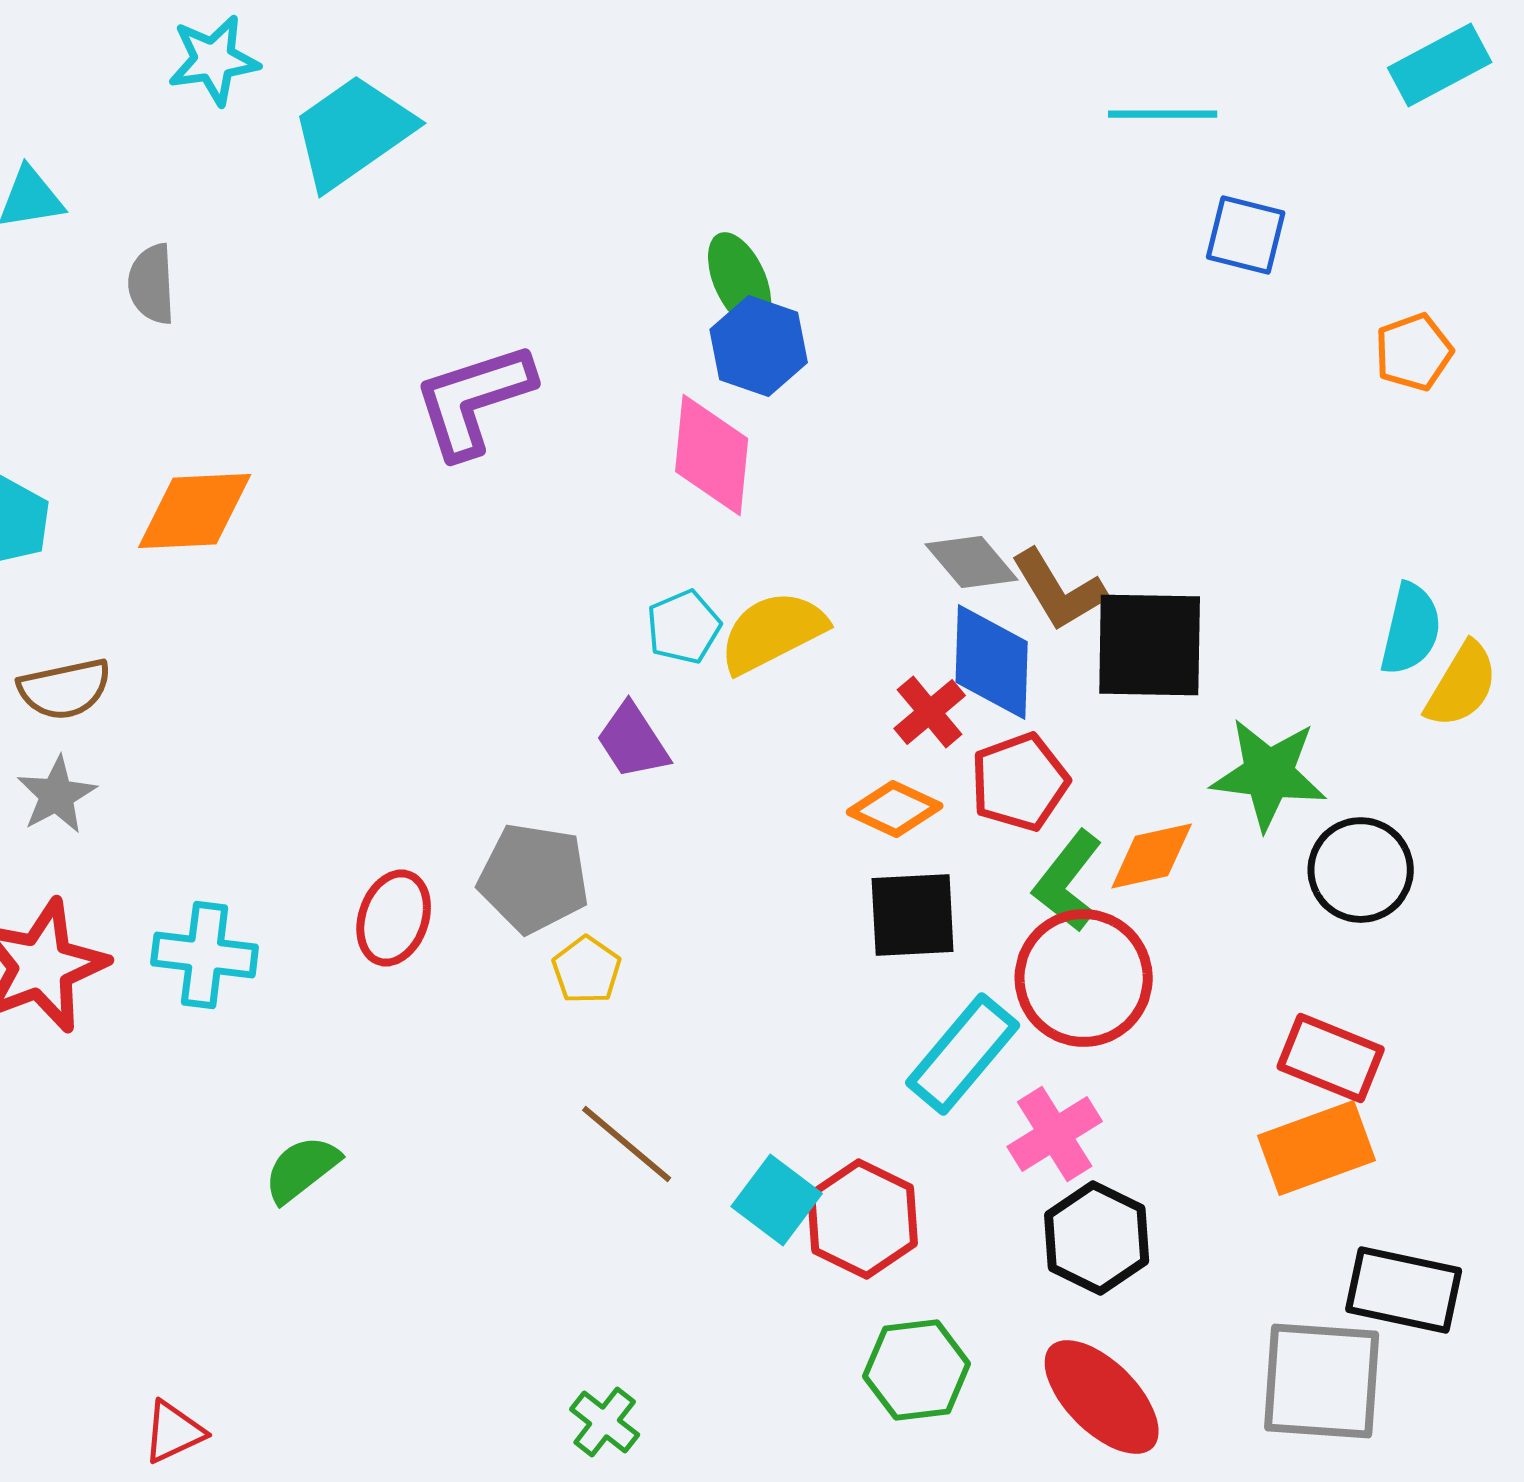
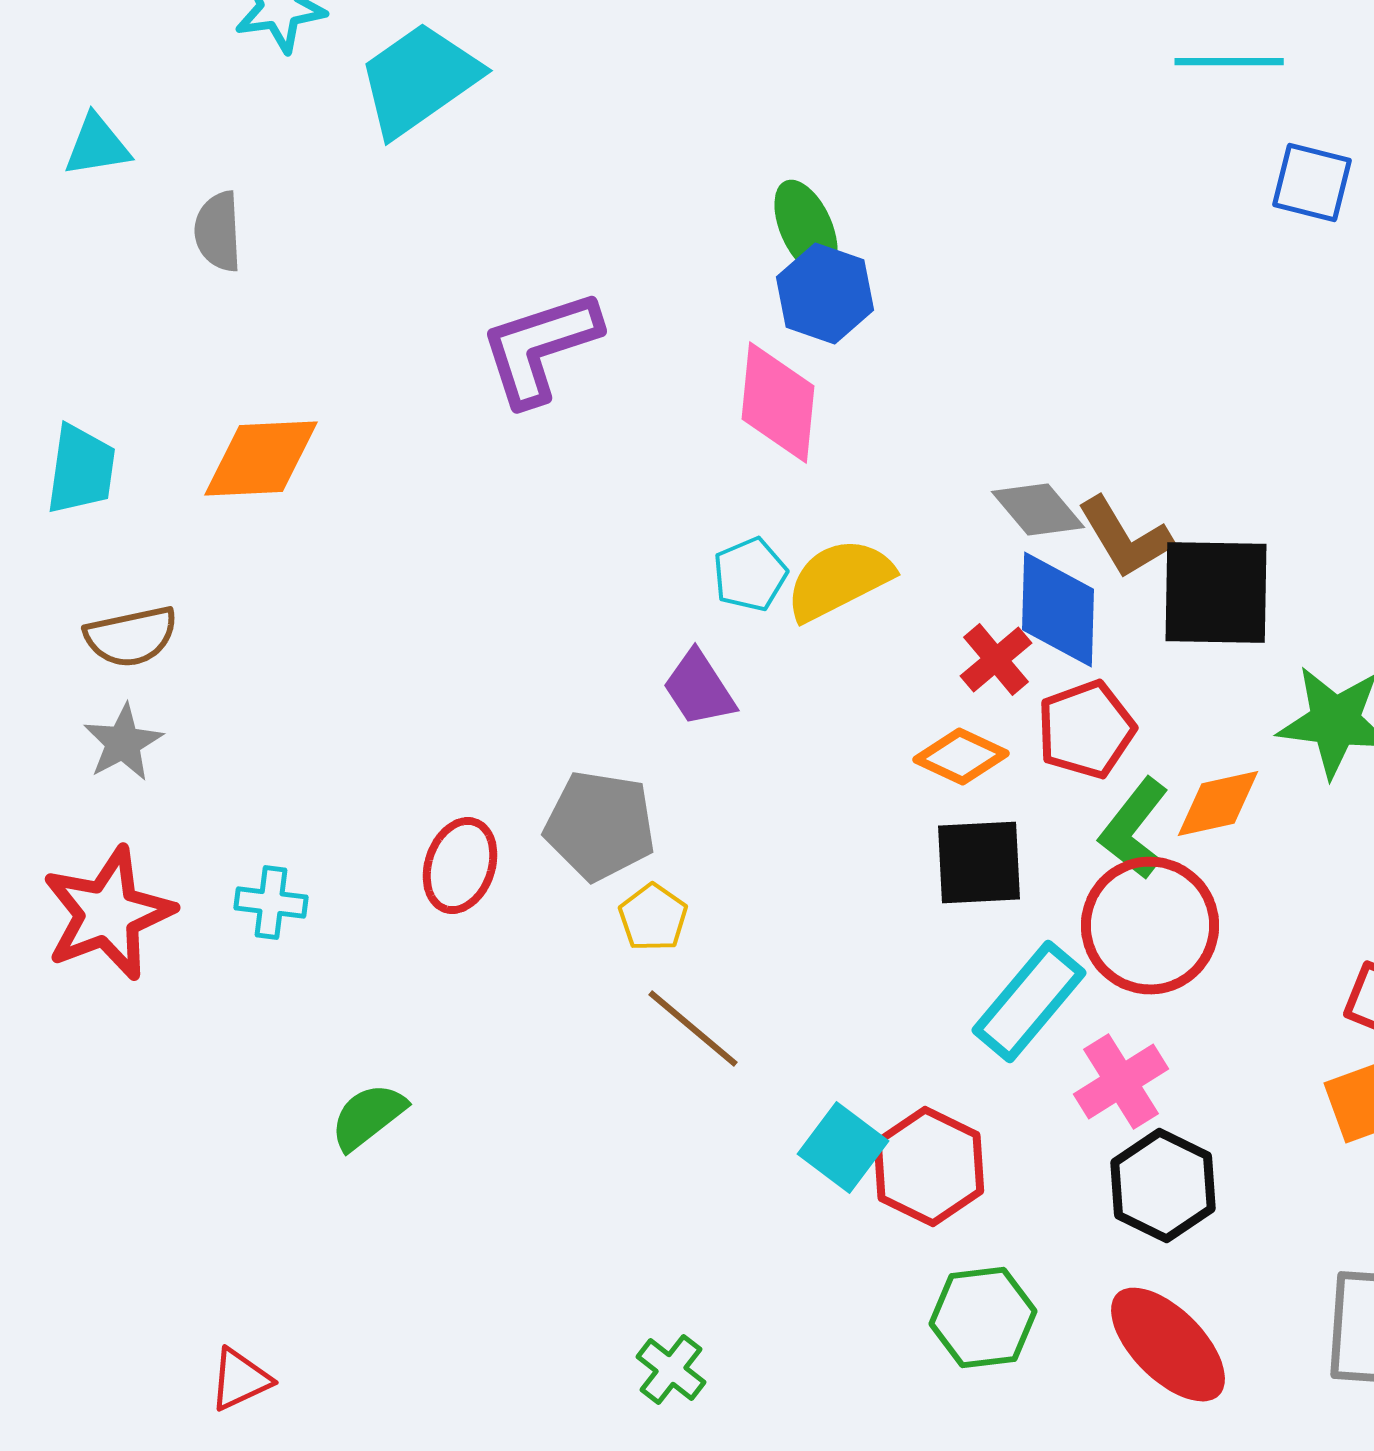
cyan cross: (205, 955) -> (271, 903), size x0.7
brown line: (627, 1144) -> (693, 1029), moved

